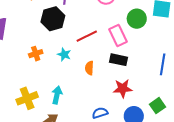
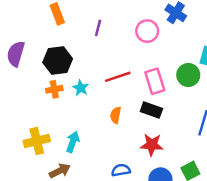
black hexagon: (53, 19) -> (58, 61), moved
green circle: (137, 19) -> (188, 75), moved
cyan star: (64, 54) -> (81, 88), moved

